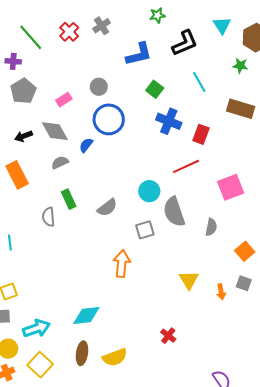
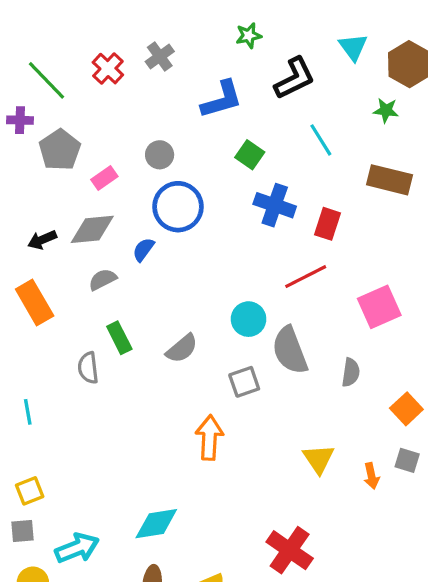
gray pentagon: (23, 91) -> (60, 150), moved
gray diamond: (55, 131) -> (92, 229), turned -64
red cross: (168, 336) -> (290, 550), size x1.8

